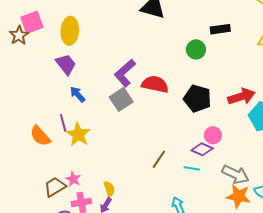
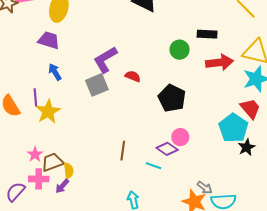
purple trapezoid: (66, 64) -> (49, 40), turned -45
red semicircle: (155, 84) -> (133, 76), size x0.6
red arrow: (241, 97) -> (219, 62), moved
brown line: (159, 159) -> (123, 151), turned -36
gray arrow: (235, 174) -> (205, 188), moved, size x0.6
brown trapezoid: (55, 187) -> (52, 162), moved

